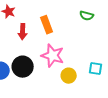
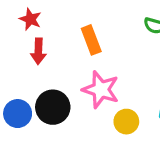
red arrow: (23, 32) -> (38, 51), moved

